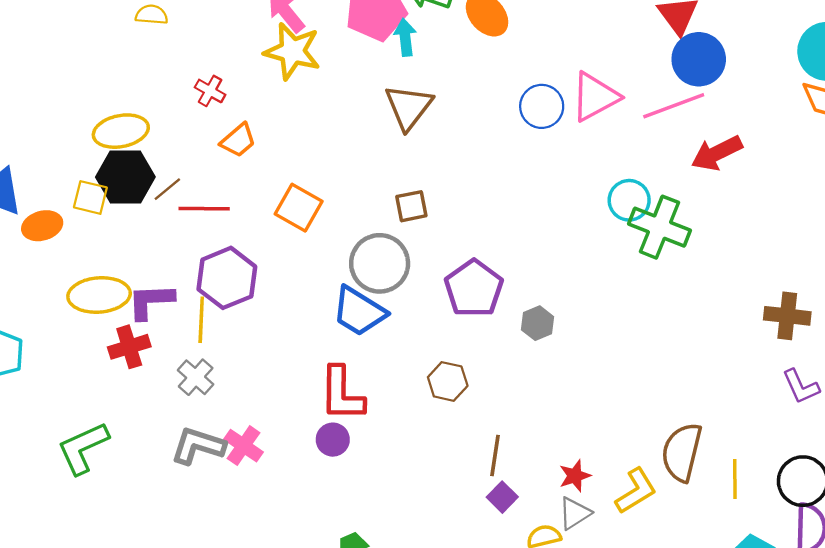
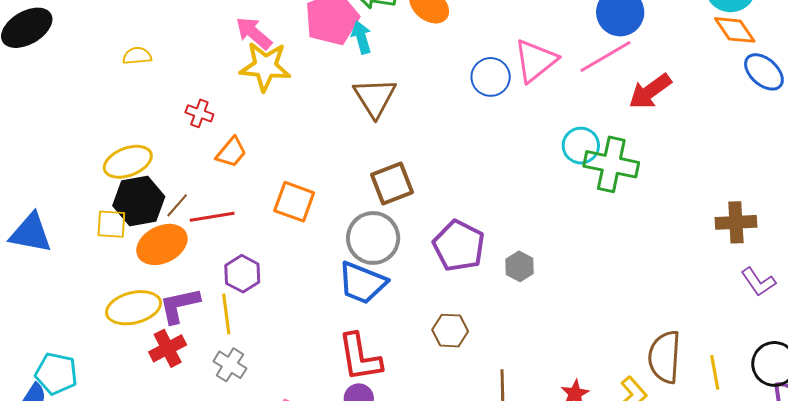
brown square: (411, 206) -> (392, 183), size x1.4
orange ellipse: (42, 226) -> (162, 244), moved, size x1.4
purple hexagon: (227, 278) -> (242, 274), size x0.7

